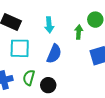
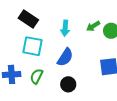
green arrow: (79, 32) -> (93, 26), moved, turned -136
black circle: (48, 85) -> (68, 84), moved

